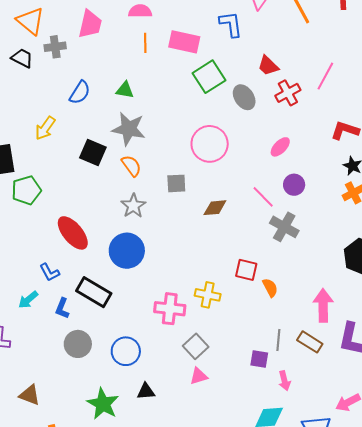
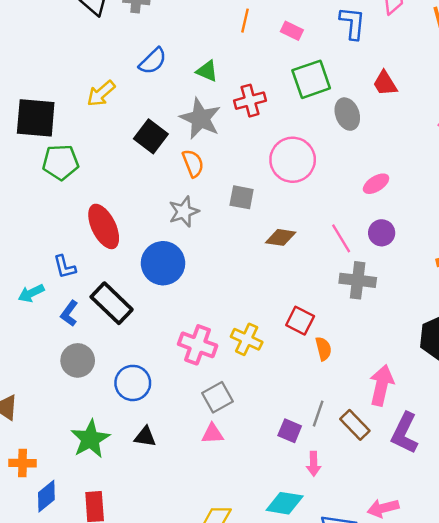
pink rectangle: (184, 42) -> (292, 31), size x0.6
red cross: (288, 93) -> (250, 101), moved
gray cross: (284, 227) -> (358, 280), turned -36

